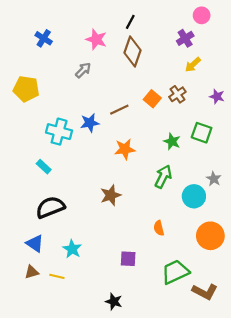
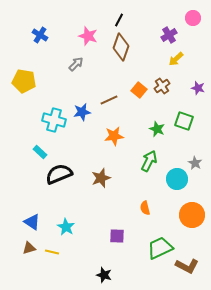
pink circle: (202, 15) -> (193, 18), moved
black semicircle: (50, 207) -> (59, 174), moved

